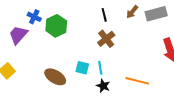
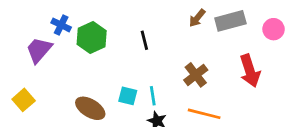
black line: (104, 15) -> (144, 40), moved
brown cross: (106, 39) -> (196, 75), moved

